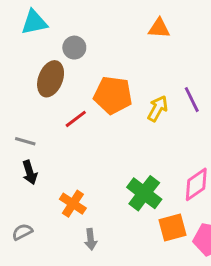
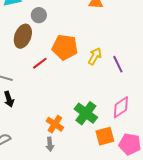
purple line: (192, 100) -> (118, 64), moved
orange cross: (73, 204) -> (55, 124), moved

